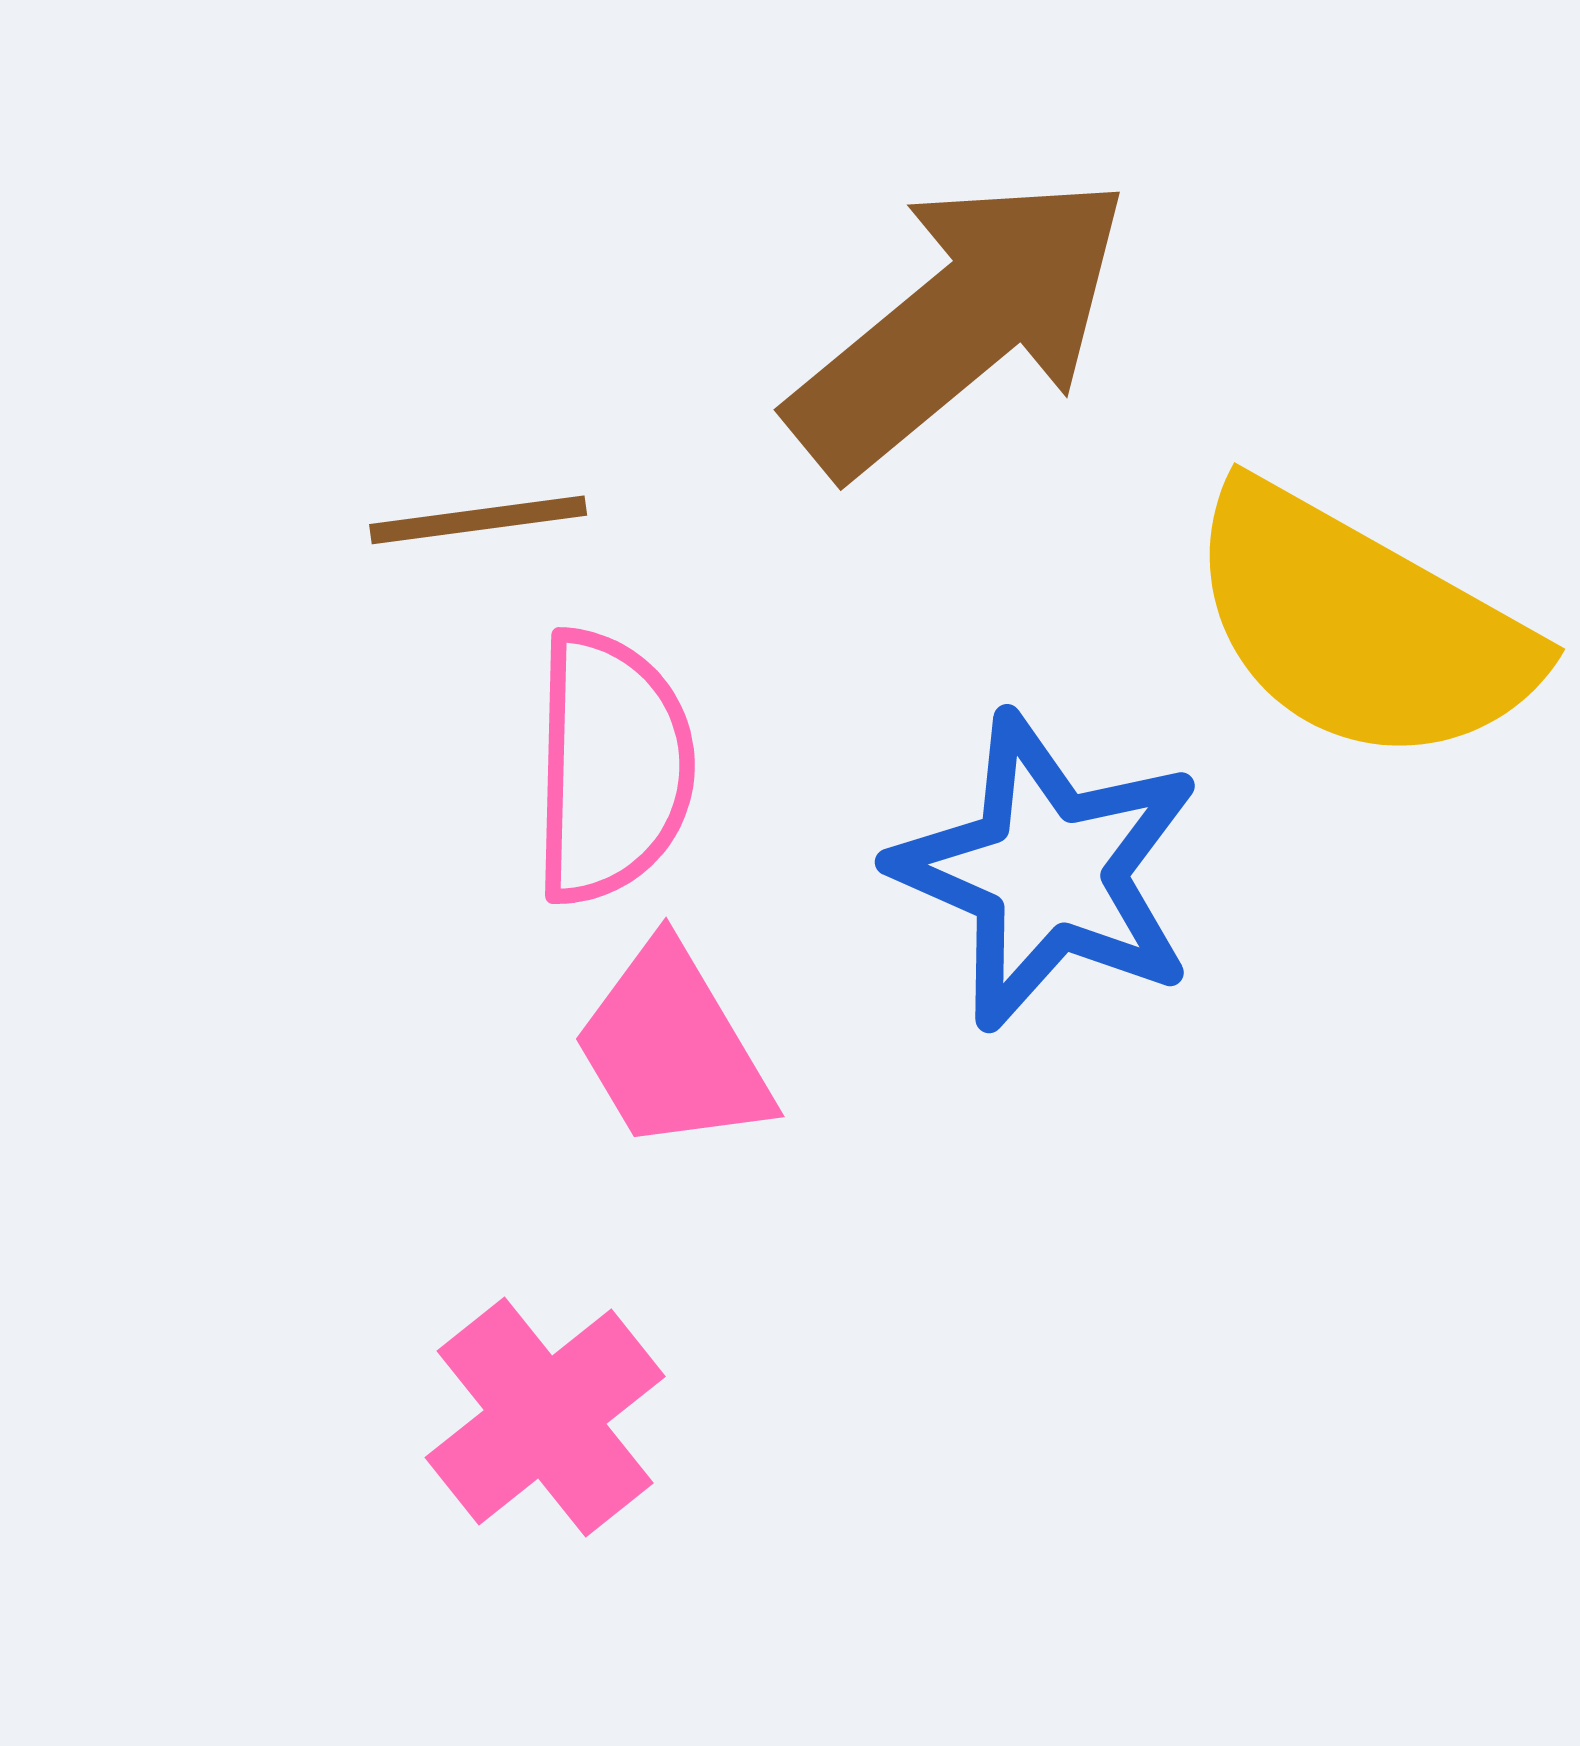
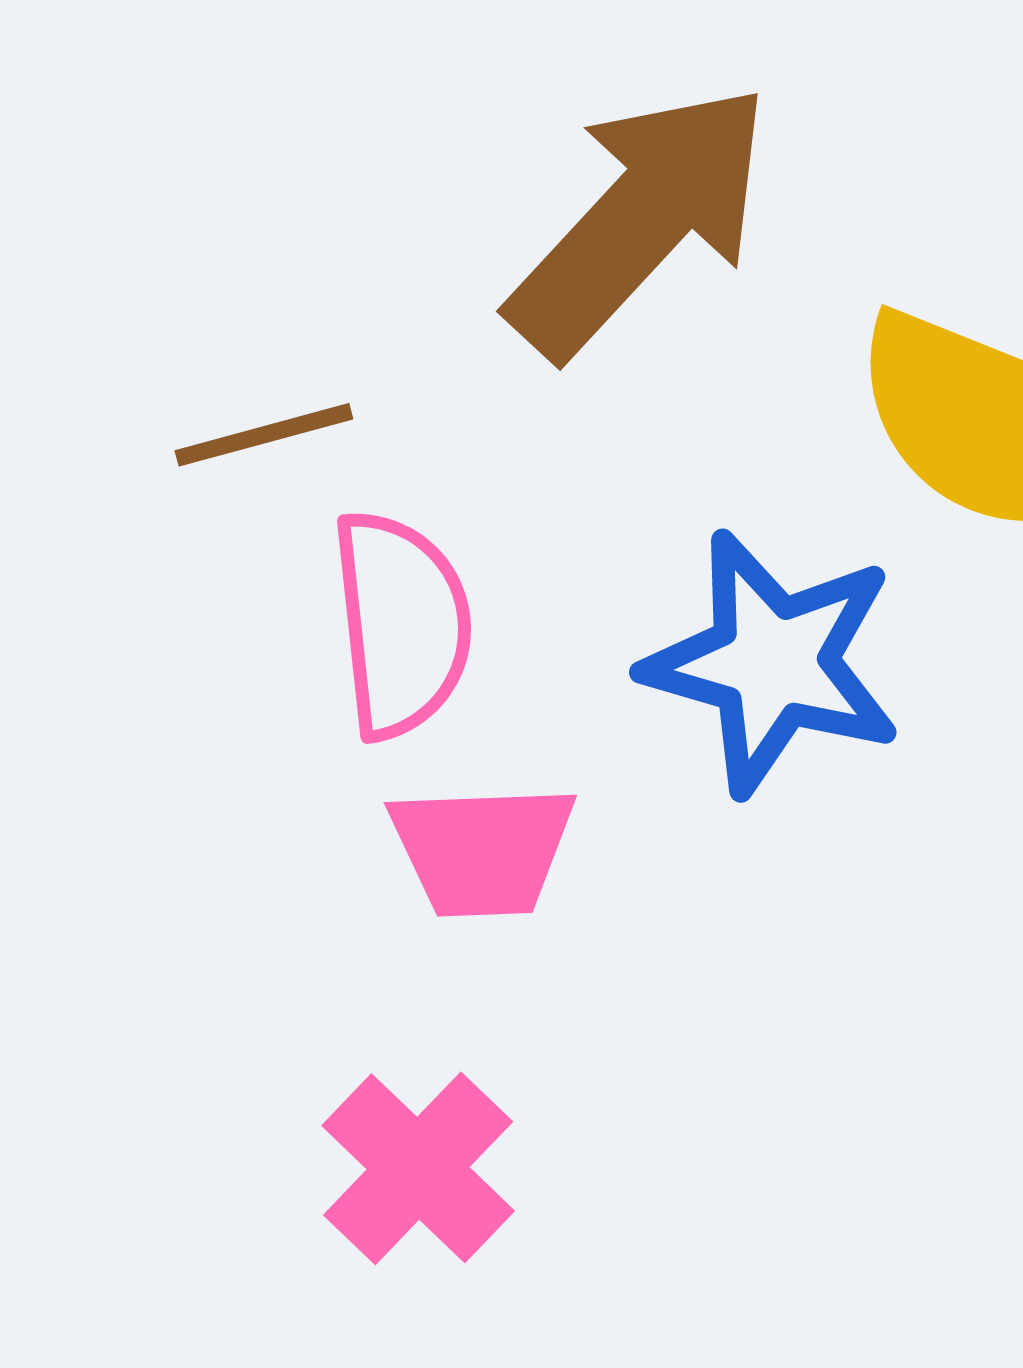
pink trapezoid: (672, 1048) -> (482, 850), turned -54

